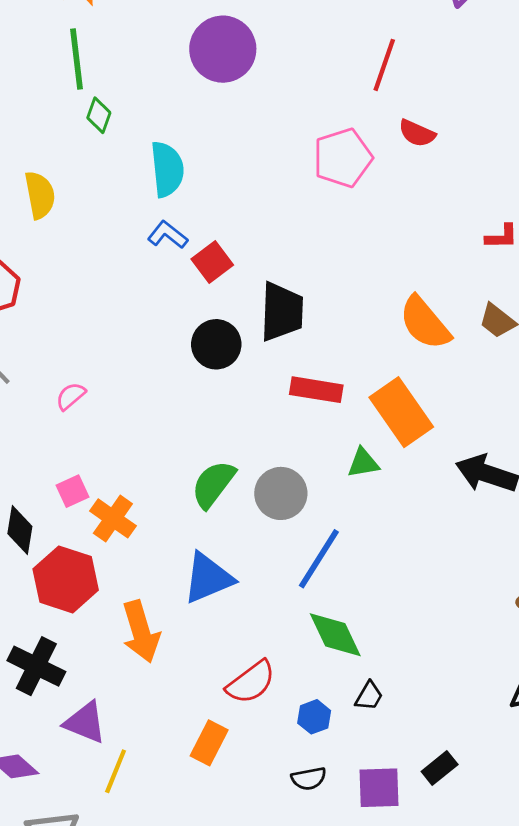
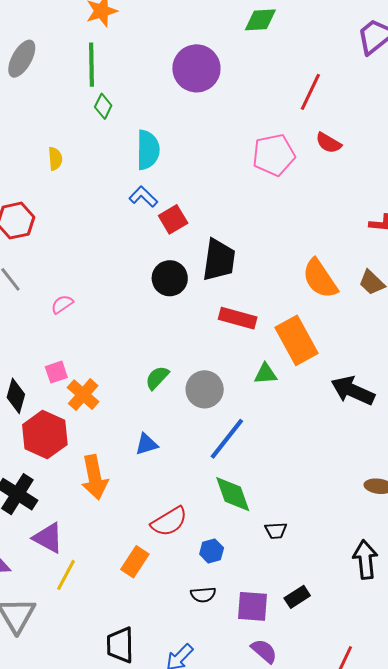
yellow semicircle: (40, 195) -> (55, 159), size x0.7
green semicircle: (213, 484) -> (157, 378), size x0.7
blue triangle: (208, 578) -> (146, 444), size x0.6
black trapezoid: (369, 696) -> (276, 531), moved, turned 50

